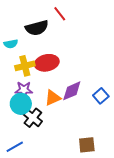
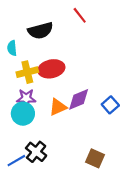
red line: (60, 14) -> (80, 15), moved
cyan semicircle: (11, 44) -> (12, 48), turned 96
black cross: (33, 118) -> (36, 152), moved
brown square: (87, 145) -> (95, 158), turned 30

